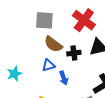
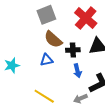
gray square: (44, 20) -> (46, 15), turned -30
blue arrow: (64, 78) -> (77, 71), moved

